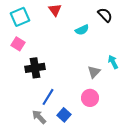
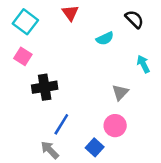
cyan square: (20, 17) -> (25, 22), turned -30
cyan arrow: (113, 62) -> (143, 64), moved
blue square: (64, 115) -> (95, 147), moved

